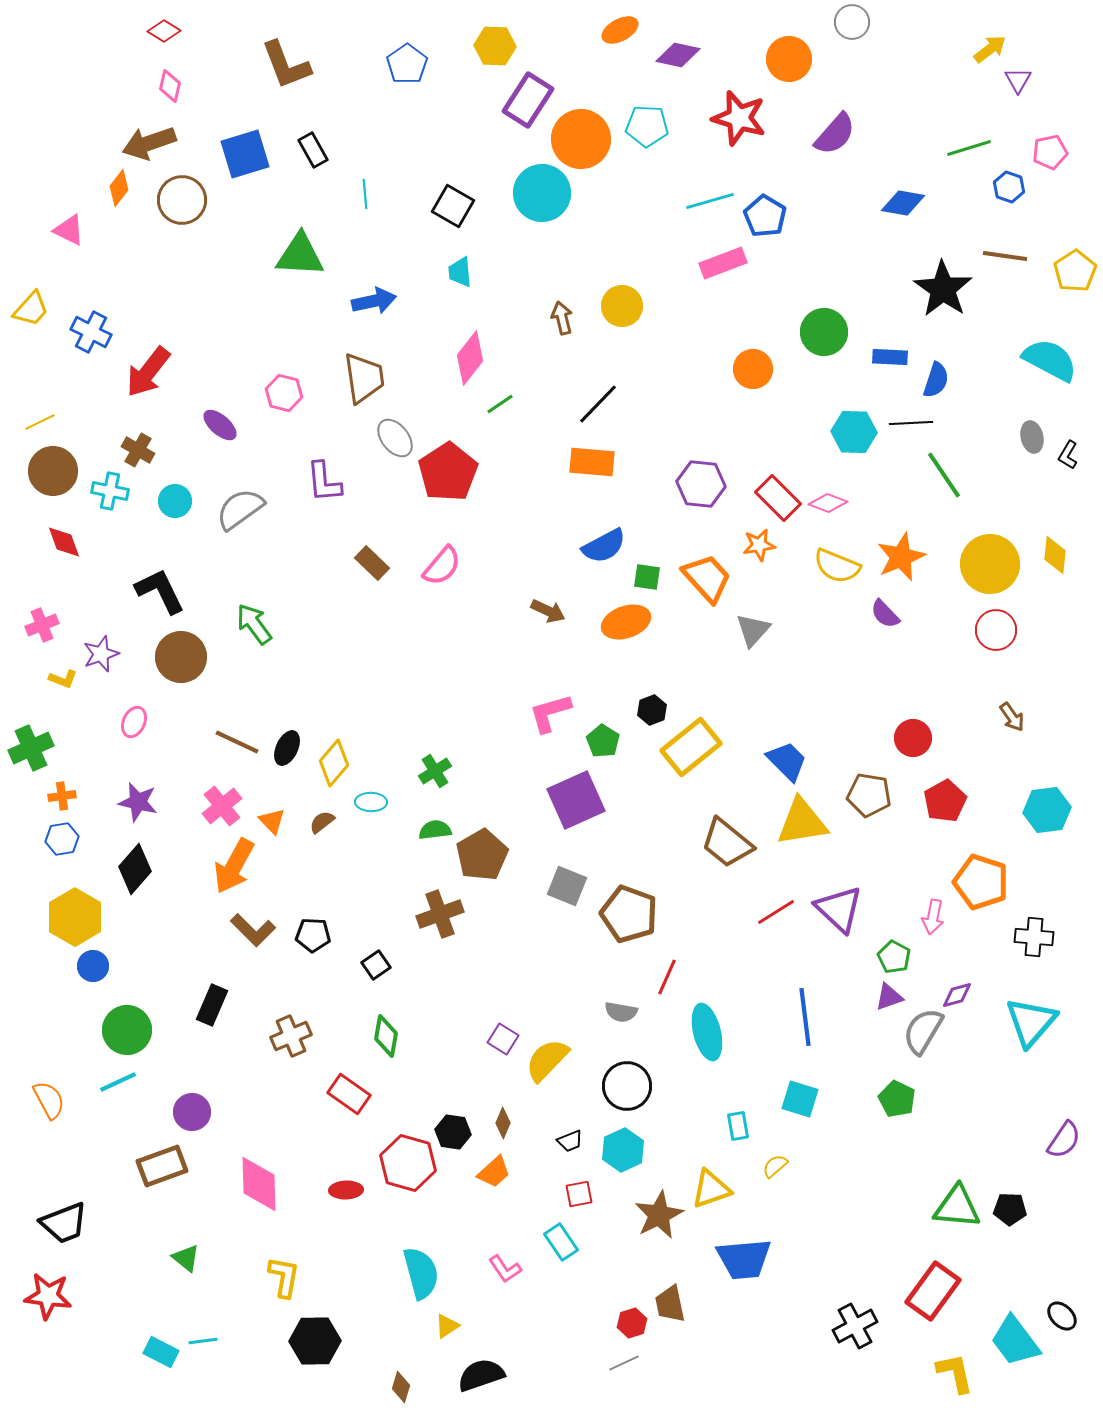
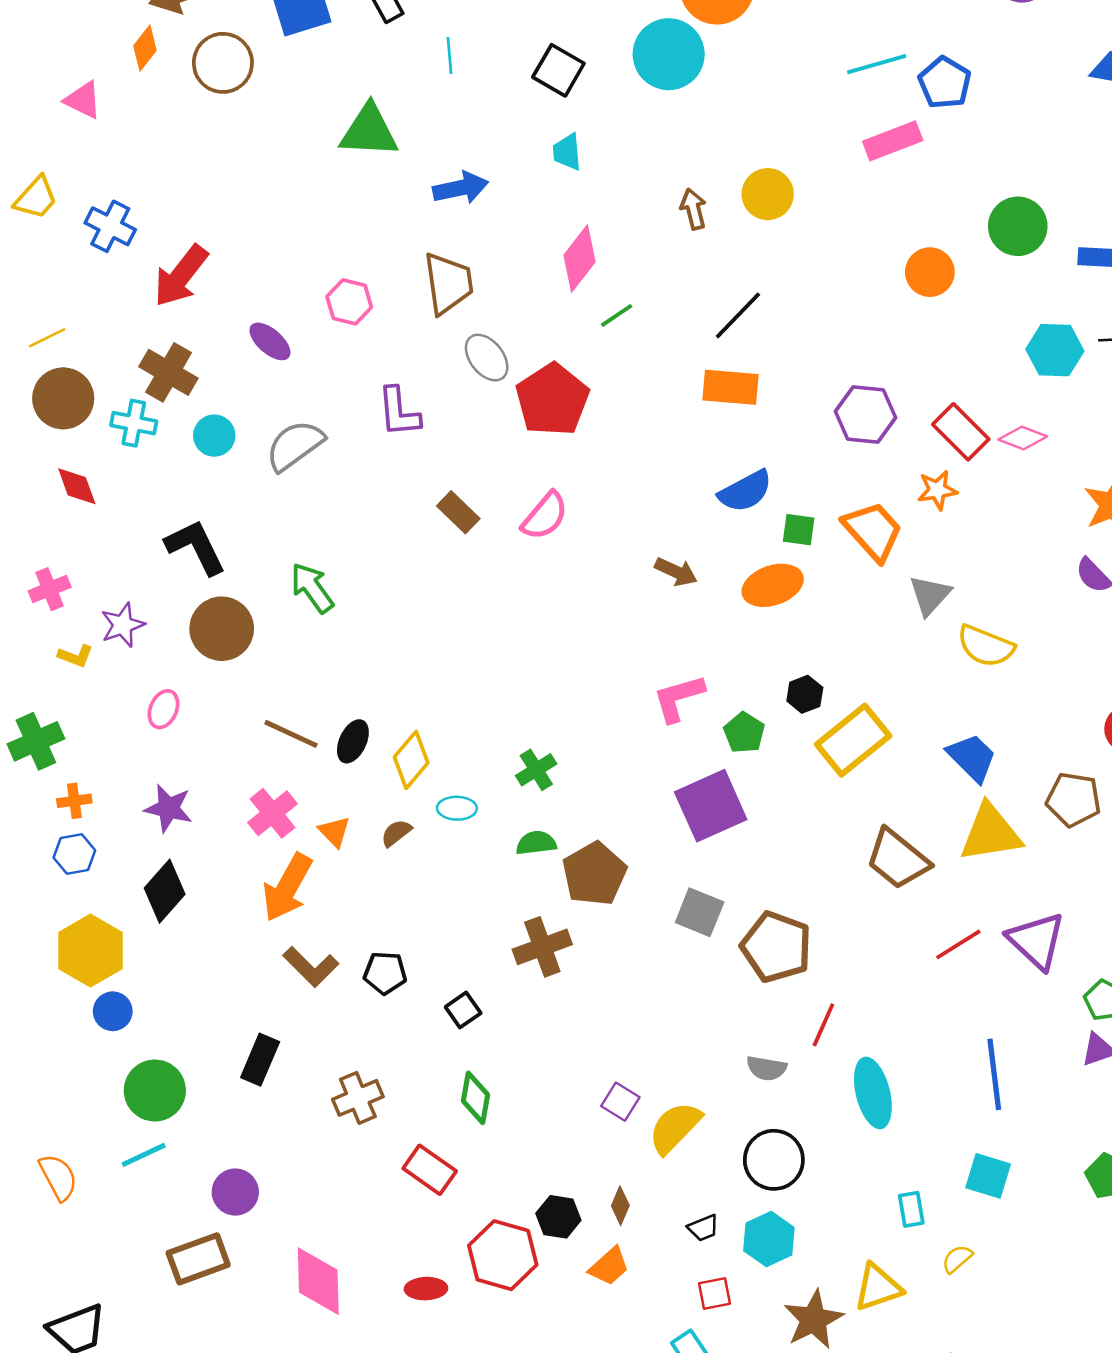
brown cross: (138, 450) -> (168, 372), size x1.4
yellow semicircle: (837, 566) -> (986, 646), moved

